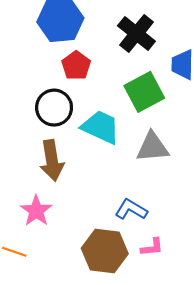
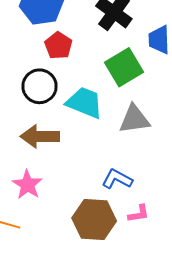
brown arrow: (52, 161) -> (40, 136), turned 102

